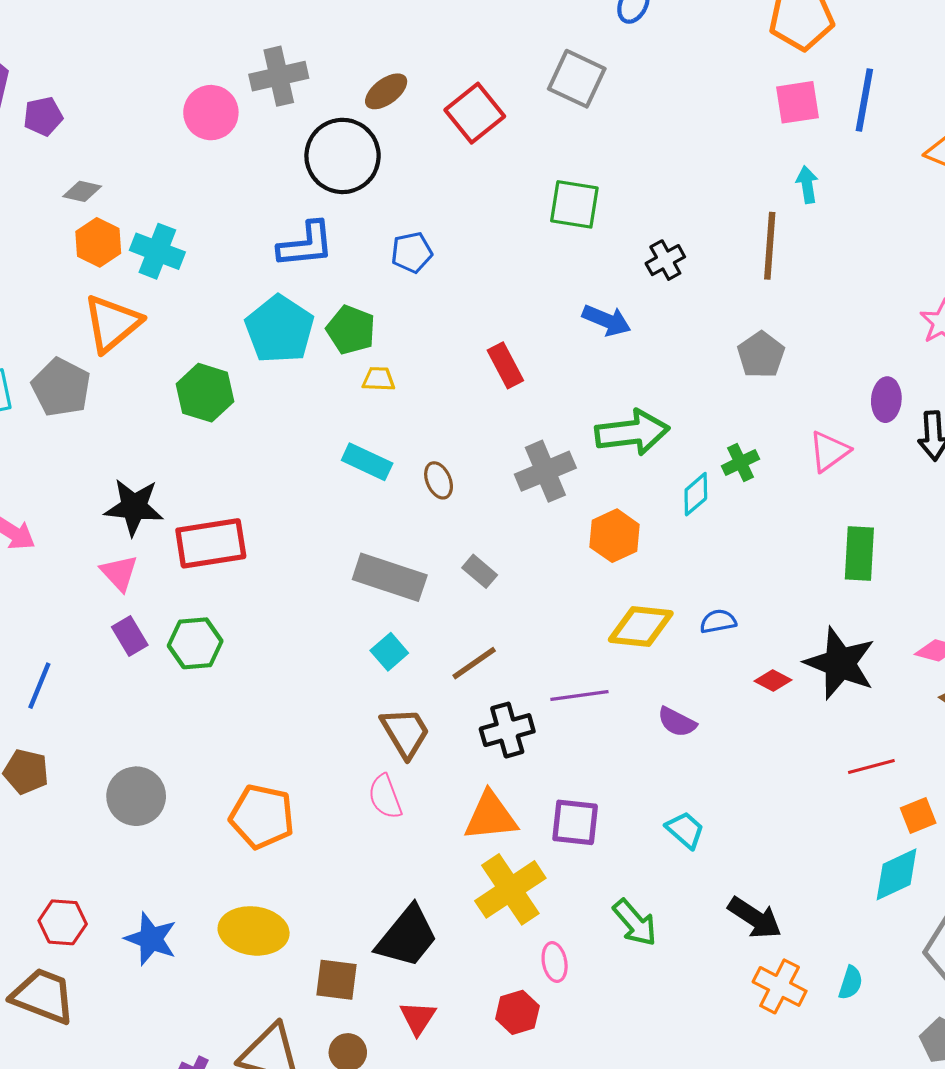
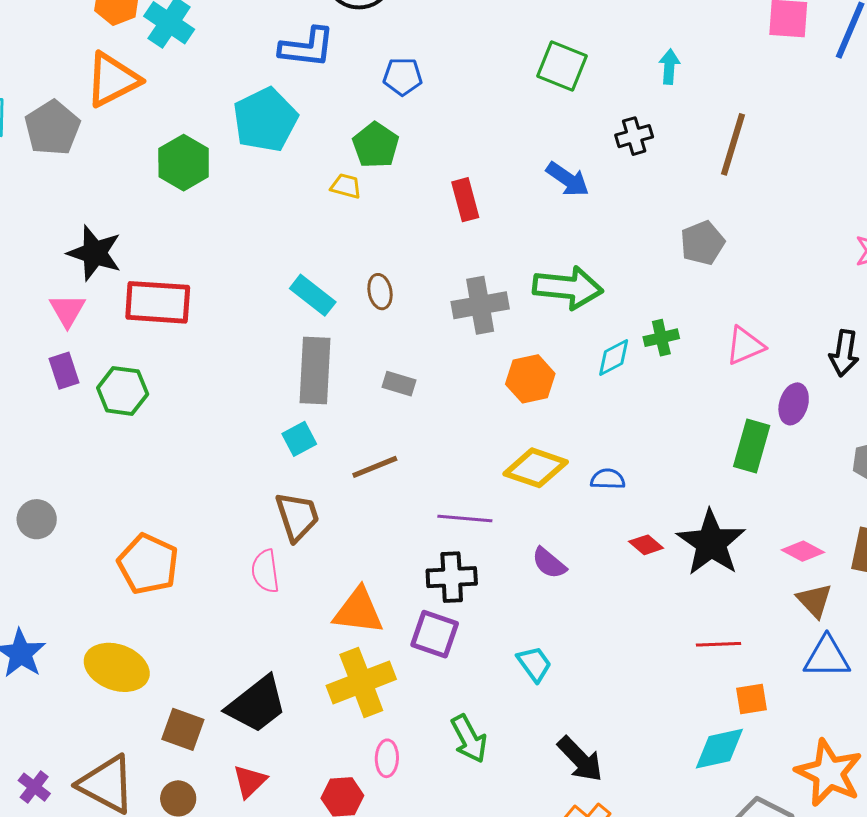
cyan arrow: (807, 185) -> (669, 67), moved
green pentagon: (351, 330) -> (376, 145), moved
purple ellipse: (886, 400) -> (794, 404), moved
cyan rectangle: (367, 462) -> (313, 295), moved
gray rectangle: (480, 571) -> (399, 384), turned -36
gray rectangle: (390, 577) -> (315, 370), turned 62
black cross: (507, 730) -> (452, 577), moved
gray circle: (136, 796) -> (37, 519), size x0.7

